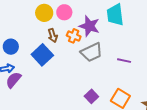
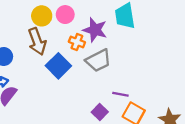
brown arrow: (53, 36) -> (37, 41), moved, size x1.6
blue square: (42, 55) -> (58, 66), moved
purple line: (124, 61) -> (120, 94), moved

